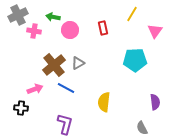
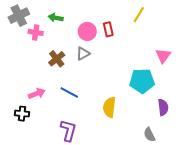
pink circle: (70, 30) -> (87, 31), moved
pink triangle: (155, 31) -> (163, 56), moved
cyan pentagon: (135, 60) -> (142, 81), moved
gray triangle: (78, 63) -> (83, 54), moved
brown cross: (54, 65) -> (57, 59), moved, size x0.7

